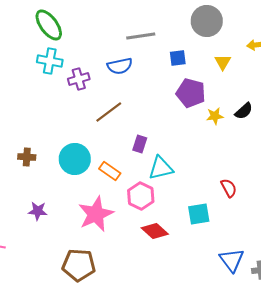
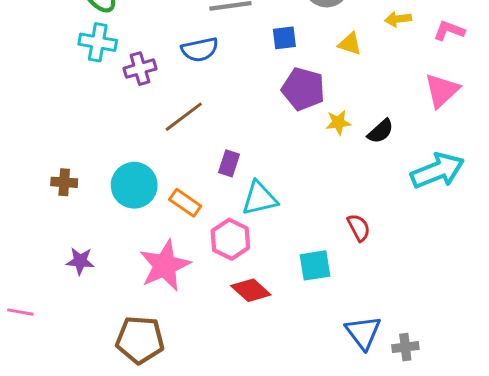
yellow triangle: (223, 62) -> (350, 44), turned -42
black semicircle: (244, 111) -> (381, 131), moved

